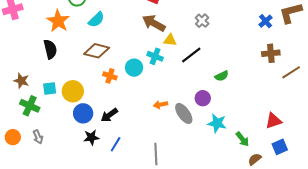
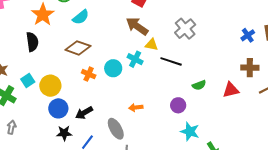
gray cross: (202, 21) -> (185, 29), size x1.5
black line: (191, 55) -> (171, 61), turned 50
cyan square: (50, 88) -> (28, 81), turned -32
gray ellipse: (184, 113) -> (116, 129), moved
red triangle: (273, 121) -> (231, 90), moved
gray arrow: (38, 137) -> (11, 127), turned -152

